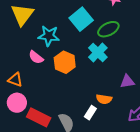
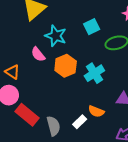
cyan square: (81, 19) -> (92, 27), size x0.7
cyan cross: (98, 52) -> (94, 73), moved

